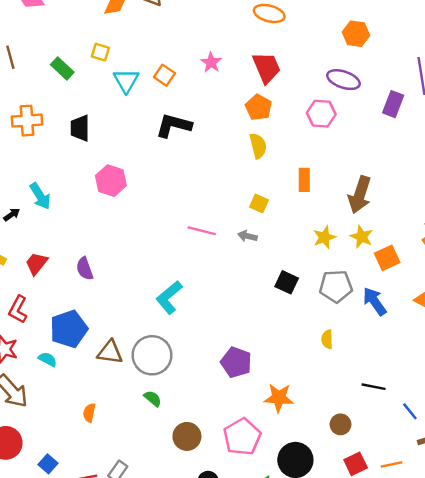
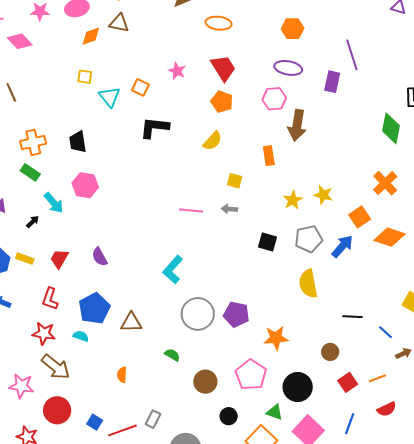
green rectangle: (62, 68) -> (30, 172), moved
yellow semicircle: (258, 146) -> (213, 141), moved, turned 65
pink hexagon: (111, 181) -> (85, 185), moved
brown arrow: (360, 195) -> (297, 125), moved
orange square: (387, 258) -> (360, 217), moved
blue arrow: (375, 301) -> (342, 246), turned 85
yellow semicircle: (327, 339) -> (308, 284), size x1.8
gray circle: (152, 355) -> (198, 314), moved

